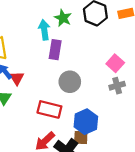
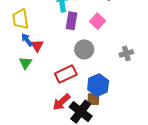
pink square: (115, 63) -> (97, 21), moved
red rectangle: (49, 109) -> (66, 74), turned -40

